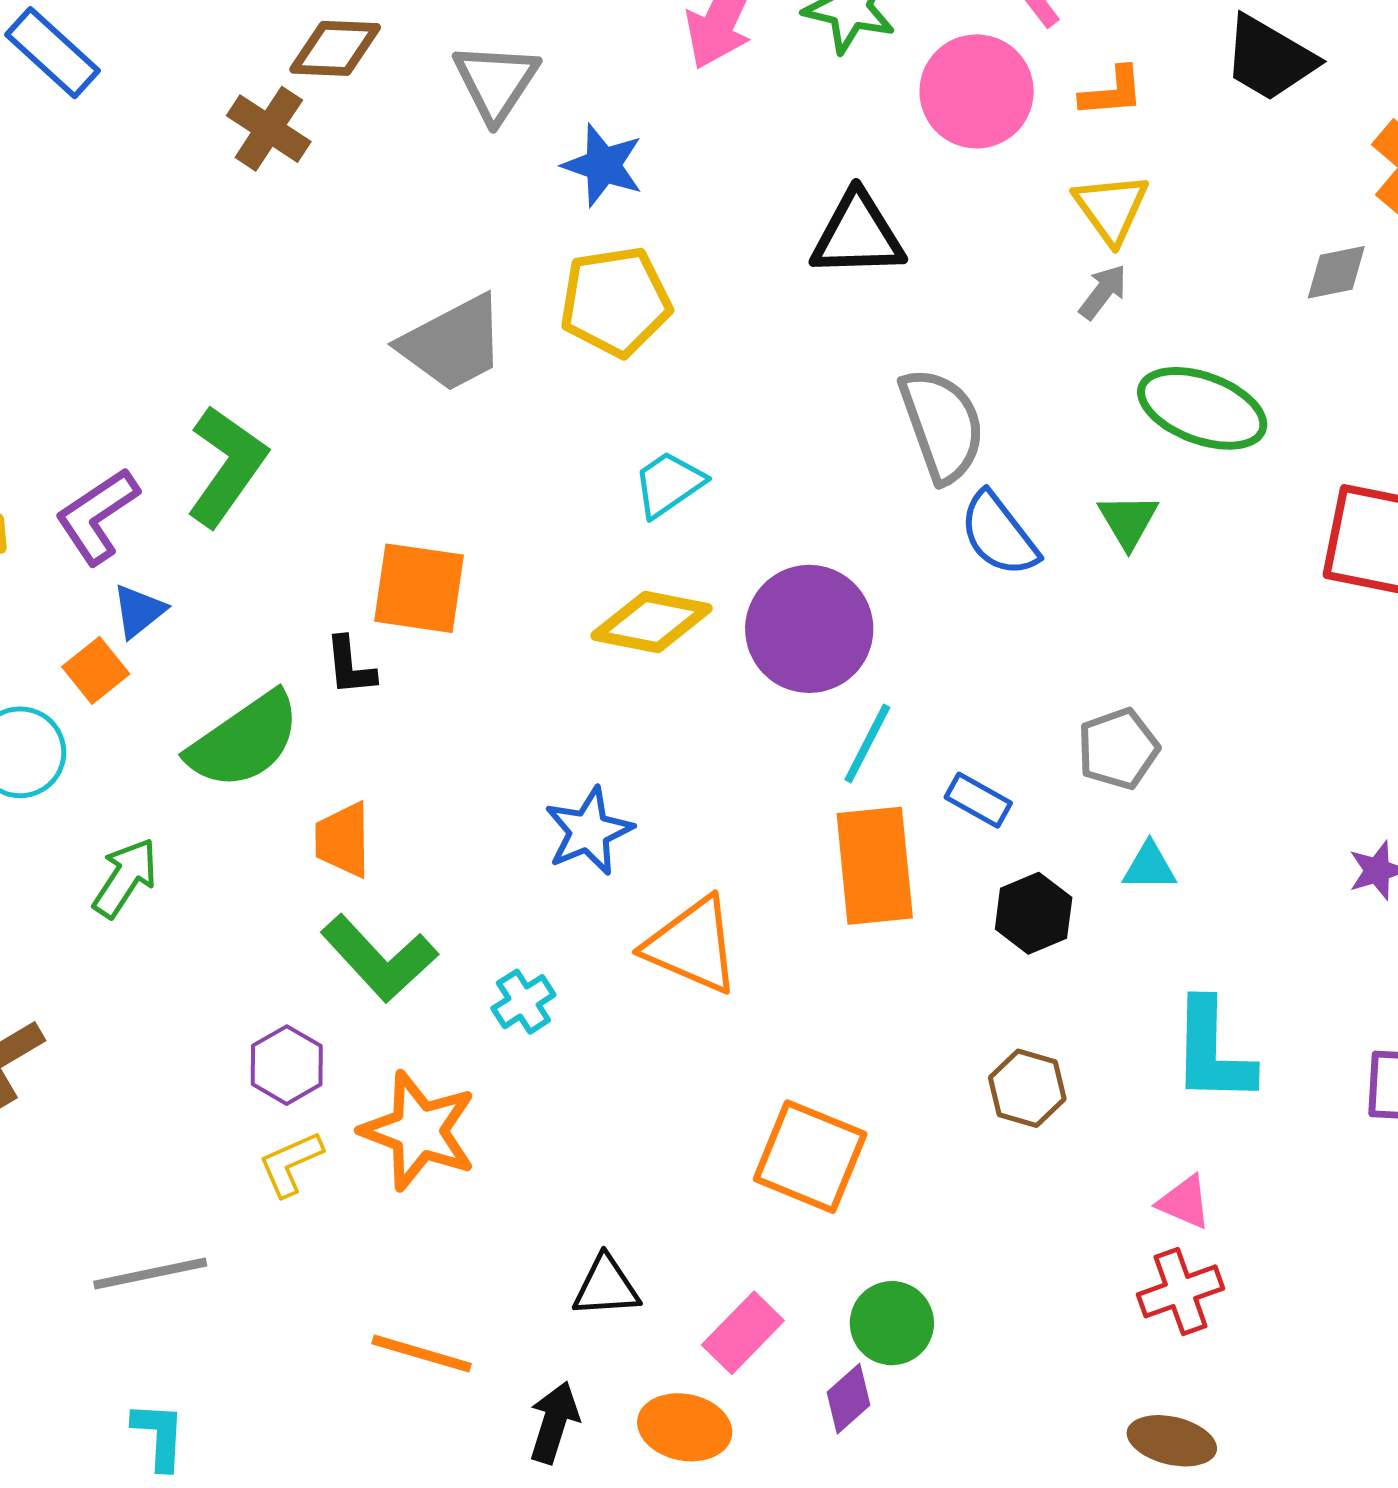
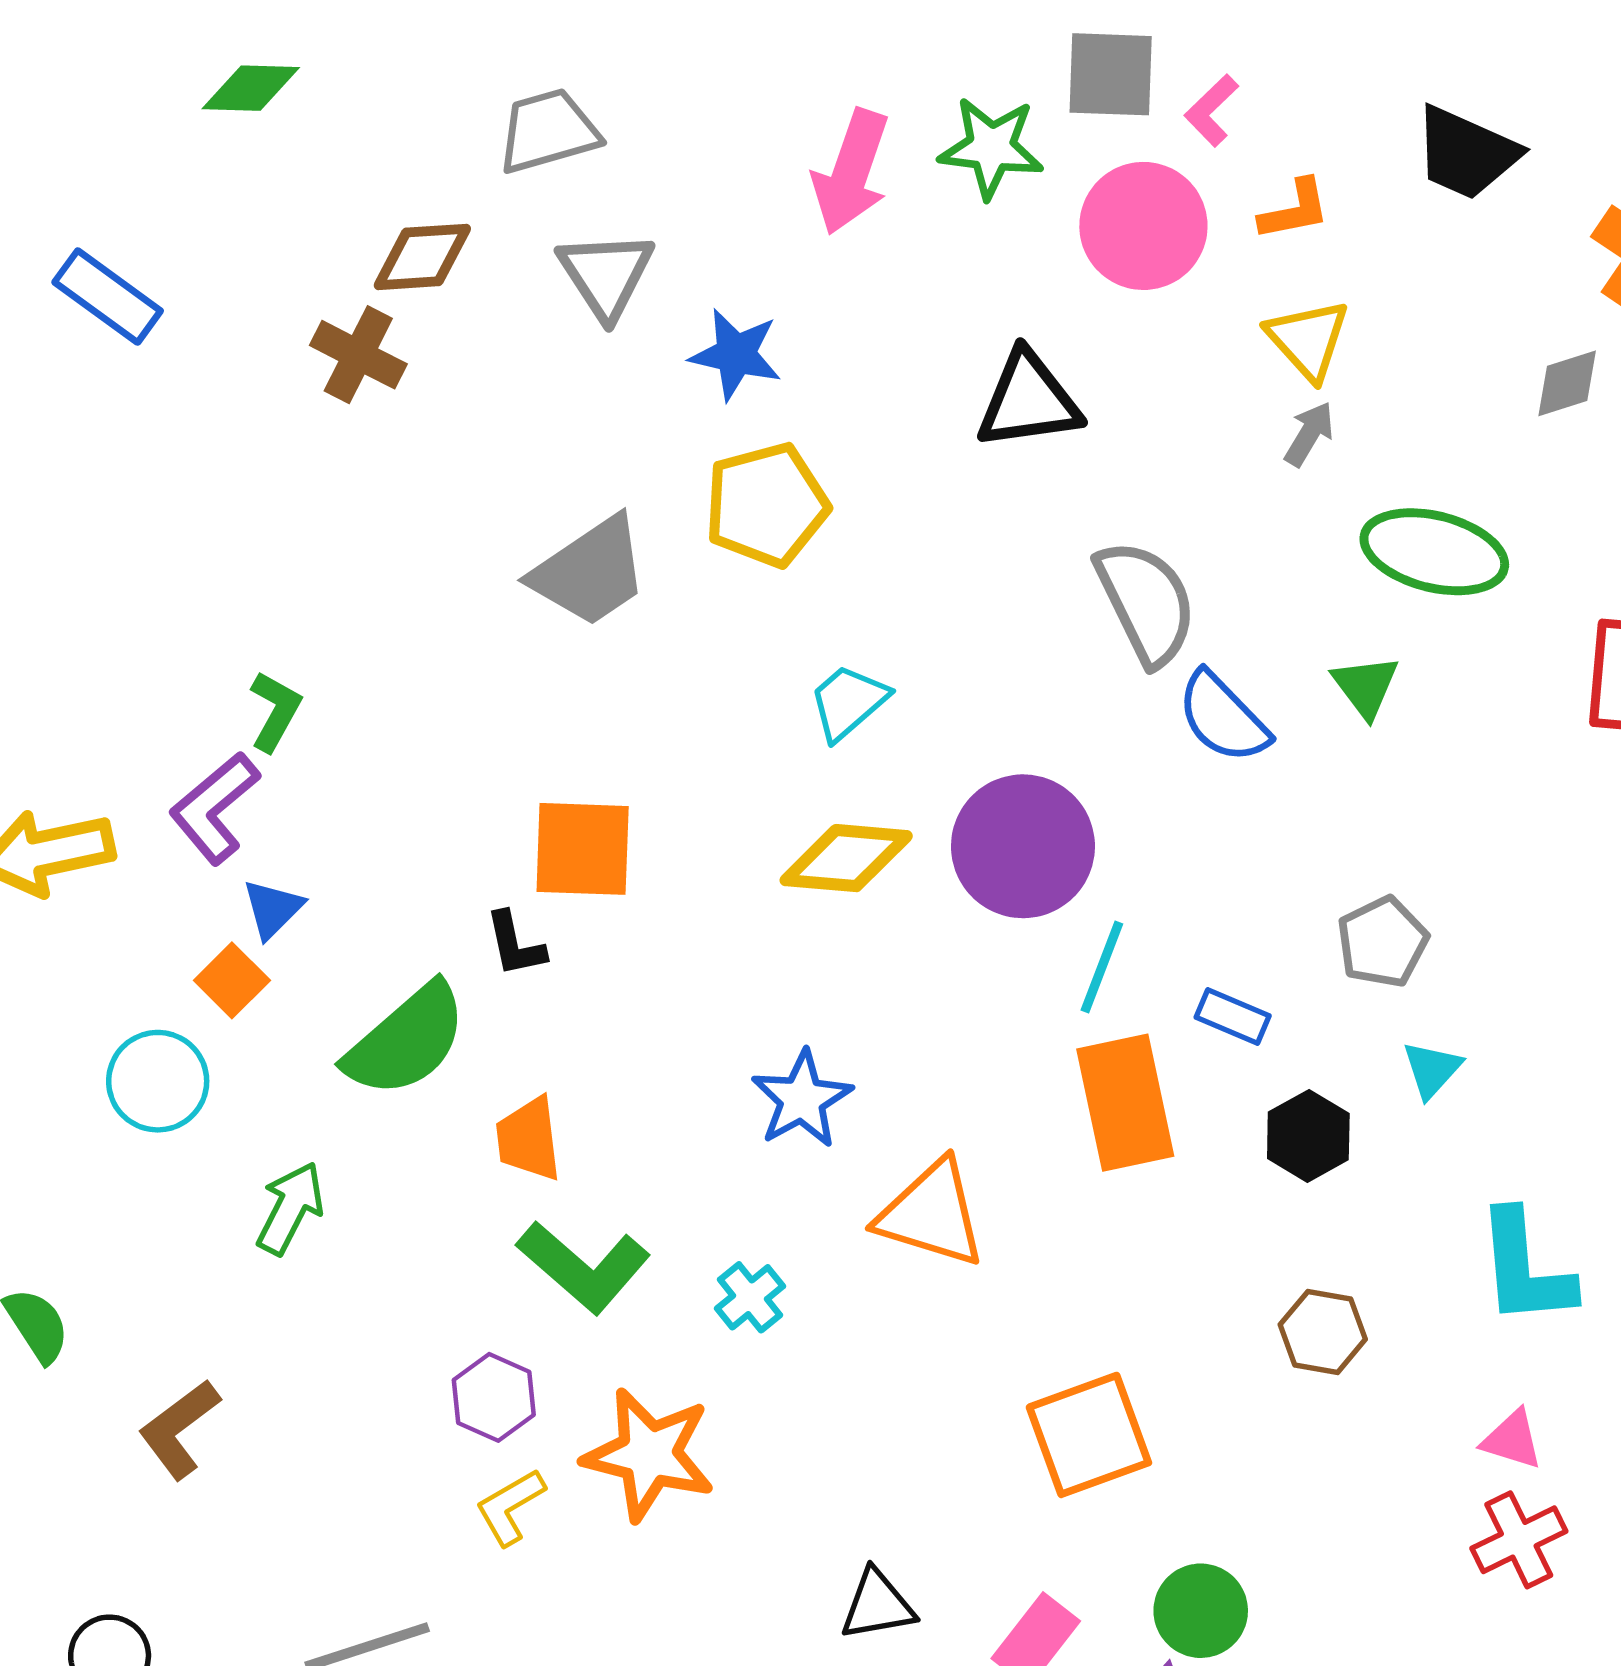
green L-shape: (227, 466) -> (275, 711), moved, size x0.6
cyan triangle: (1149, 867) -> (1432, 1070), turned -42
orange square: (810, 1157) -> (1089, 1435), turned -36

